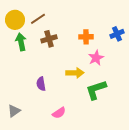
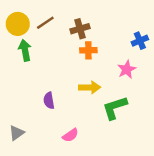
orange cross: (86, 37) -> (88, 50), moved
brown cross: (49, 39) -> (80, 29), moved
pink star: (96, 58) -> (127, 69), moved

